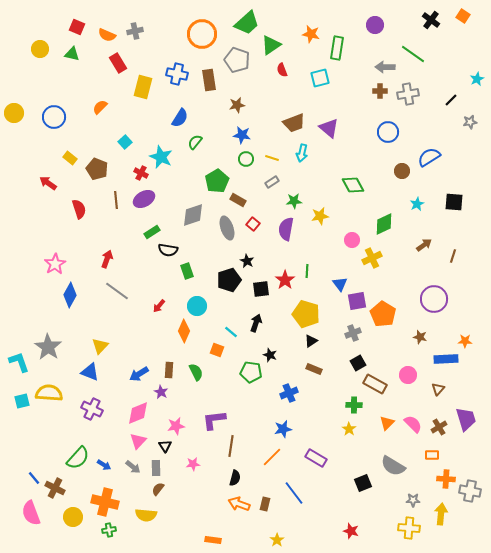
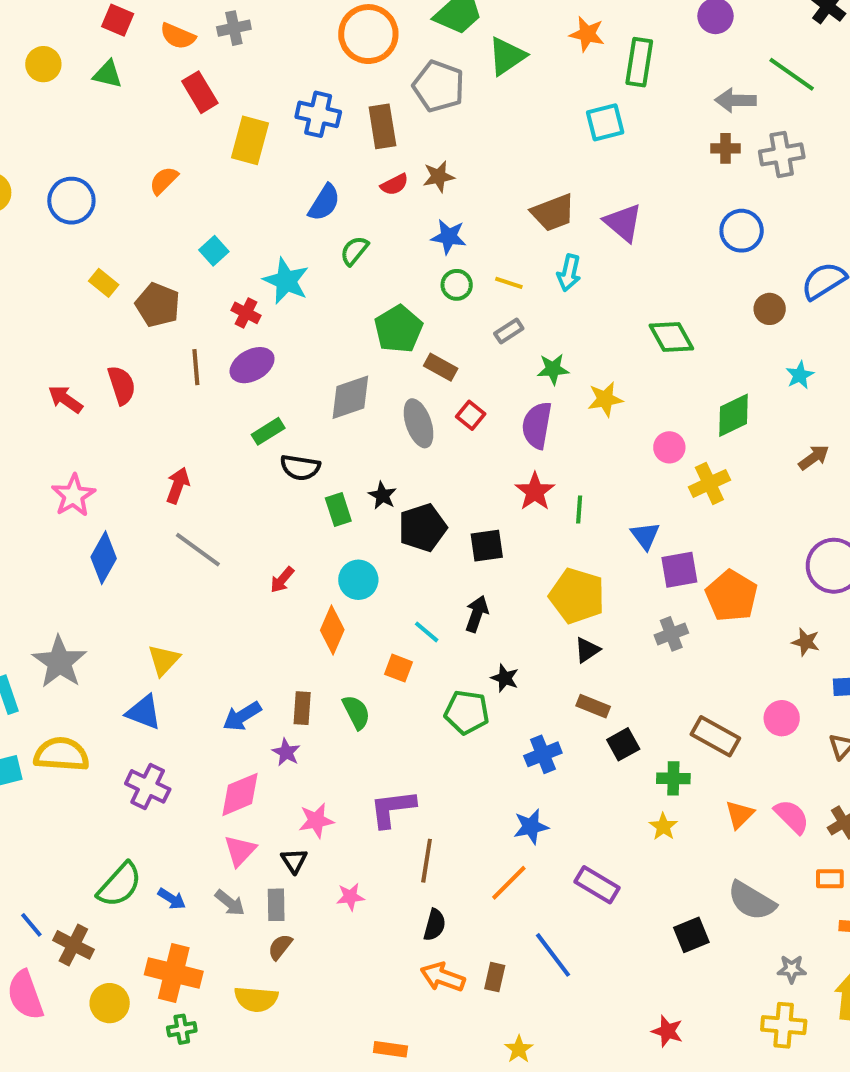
red semicircle: (282, 70) -> (394, 185), moved, turned -96
red arrow: (48, 183) -> (65, 399), moved
black star: (247, 261) -> (382, 496), moved
red star: (285, 280) -> (535, 492), moved
black square: (358, 363) -> (623, 744), moved

